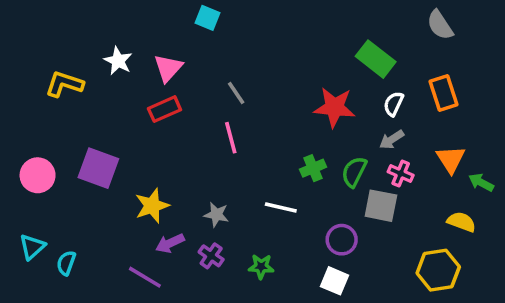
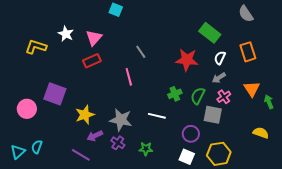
gray line: (236, 93) -> (141, 52), moved
pink cross: (401, 173) -> (224, 97), turned 32
pink circle: (38, 175) -> (27, 109), moved
green arrow: (481, 182) -> (269, 102), turned 40
gray star: (216, 215) -> (121, 120), size x1.6
yellow semicircle: (461, 222) -> (261, 133), moved
cyan triangle: (32, 247) -> (18, 152), moved
yellow hexagon: (438, 270) -> (219, 154), moved

